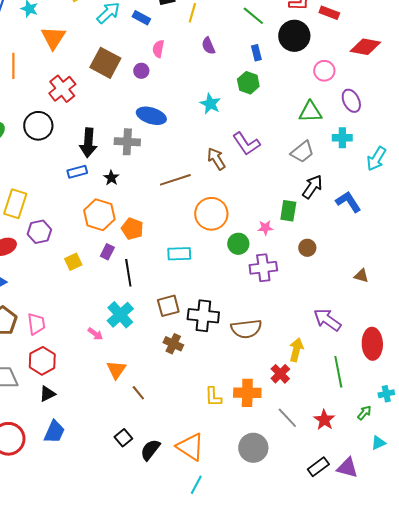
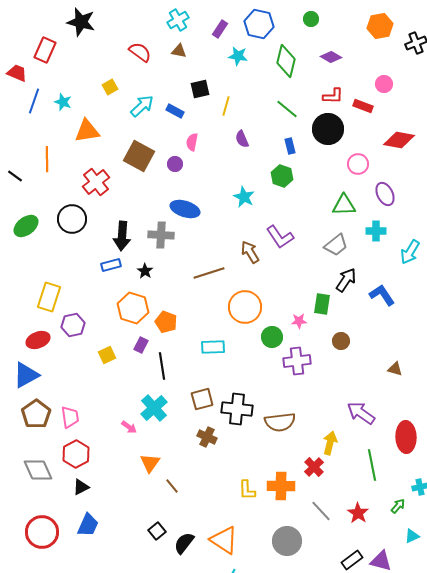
orange triangle: (53, 38) -> (87, 131), turned 48

